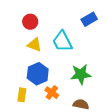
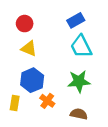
blue rectangle: (89, 19) -> (76, 20), moved
cyan trapezoid: (62, 41) -> (81, 46), moved

